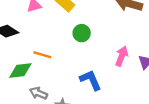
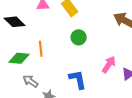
orange line: (42, 55) -> (41, 49), turned 56

